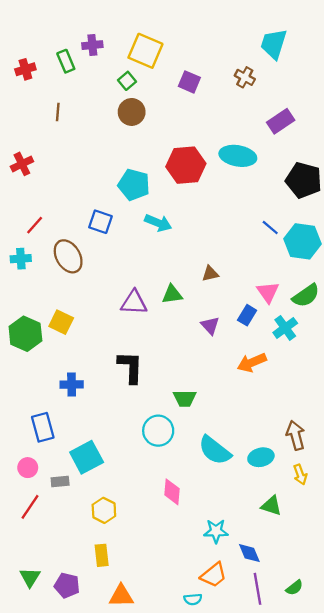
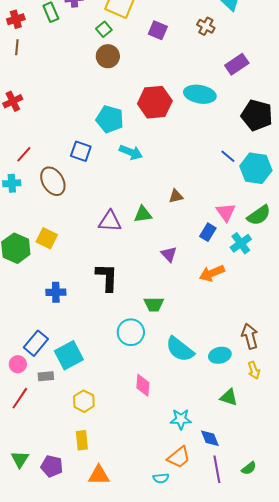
brown line: (58, 112) -> (17, 47), moved
purple triangle: (210, 326) -> (169, 254), moved
blue rectangle: (43, 427) -> (36, 343), moved, turned 55

